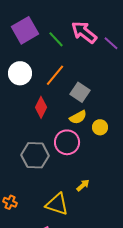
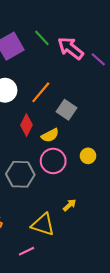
green line: (56, 39) -> (42, 38), moved
yellow semicircle: (78, 117) -> (50, 135), moved
yellow circle: (100, 127) -> (88, 156), moved

